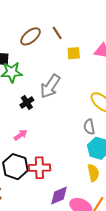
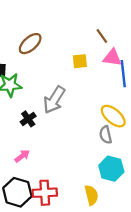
brown line: (57, 33) -> (102, 36), moved
gray semicircle: (89, 127) -> (106, 135), moved
yellow semicircle: (93, 173) -> (91, 195), moved

